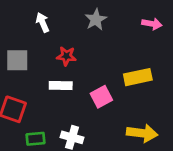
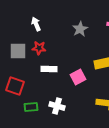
gray star: (96, 20) -> (80, 29), moved
red star: (66, 56) -> (39, 48), moved

